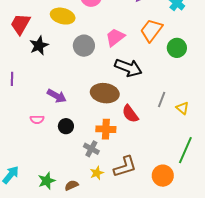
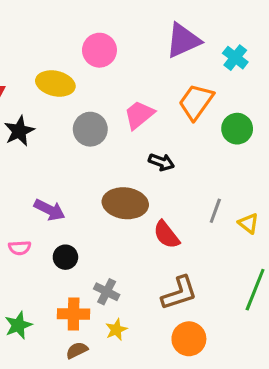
black arrow: (128, 68) -> (161, 162), size x0.6
orange cross: (106, 129) -> (74, 314), moved
brown L-shape: (125, 167) -> (179, 293), moved
orange circle: (163, 176) -> (189, 339), moved
green star: (47, 181) -> (18, 325), moved

